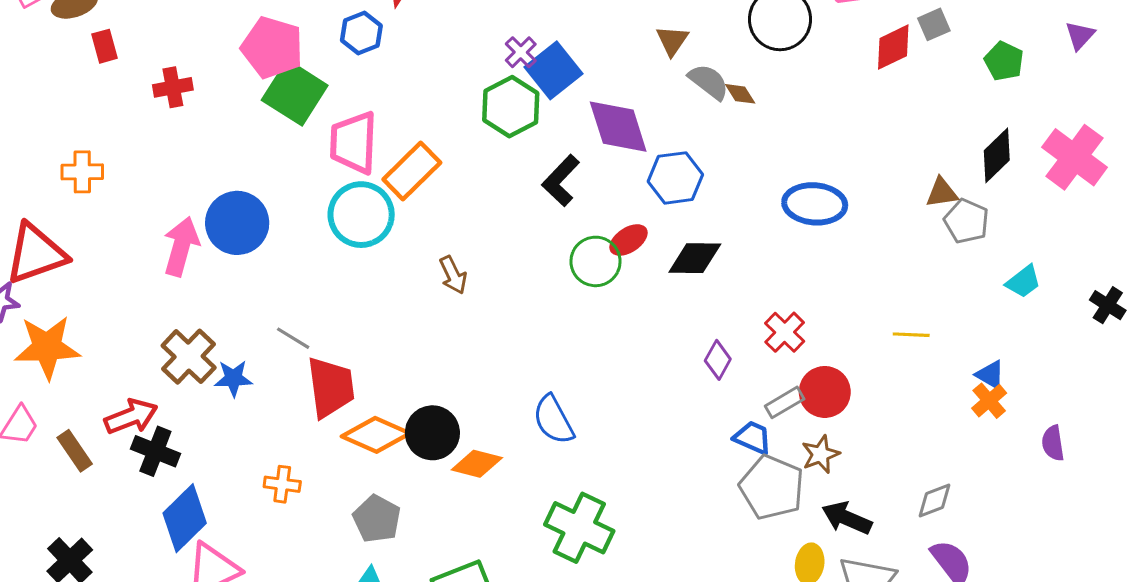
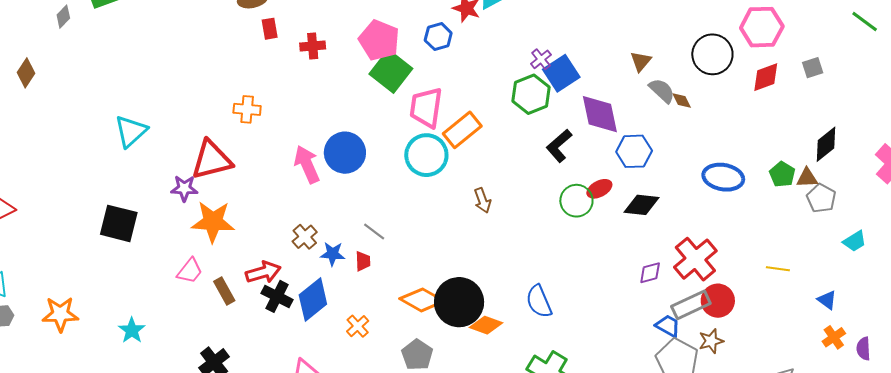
red diamond: (893, 47) -> (766, 77), moved
green pentagon: (1004, 61) -> (782, 174), moved
red cross: (173, 87) -> (313, 46), moved
black diamond: (997, 155) -> (826, 144), moved
pink arrow: (181, 246) -> (307, 164), turned -45
red cross: (785, 332) -> (695, 259), size x1.6
brown cross: (189, 357) -> (305, 237), size x0.7
purple diamond: (718, 360) -> (650, 273), turned 40
red trapezoid: (331, 387) -> (363, 261), moved, size x0.5
orange cross: (989, 401) -> (834, 337), moved
gray rectangle: (785, 402) -> (691, 305), size x1.5
black circle: (432, 433) -> (459, 302), size x1.4
orange cross: (282, 484) -> (358, 326), turned 35
blue diamond: (185, 518) -> (313, 300), moved

